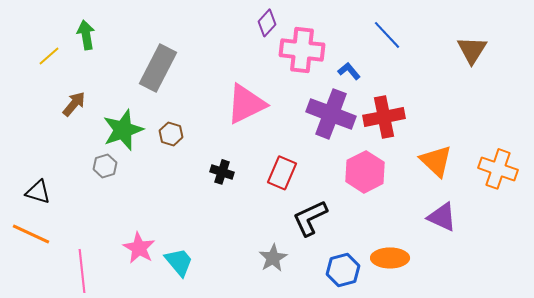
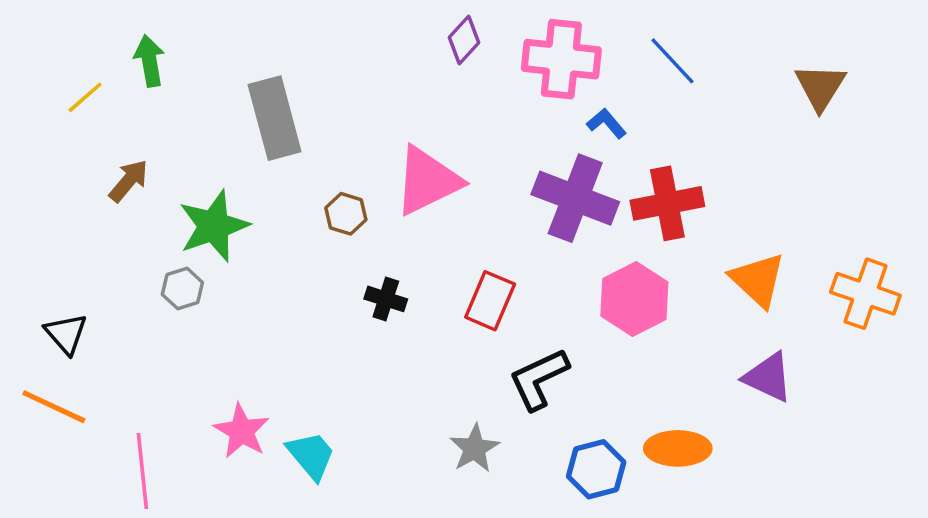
pink cross: (302, 50) -> (561, 59), moved
gray rectangle: (158, 68) -> (275, 118), turned -42
brown hexagon: (171, 134) -> (346, 214), moved
black triangle: (38, 192) -> (66, 334), turned 32

